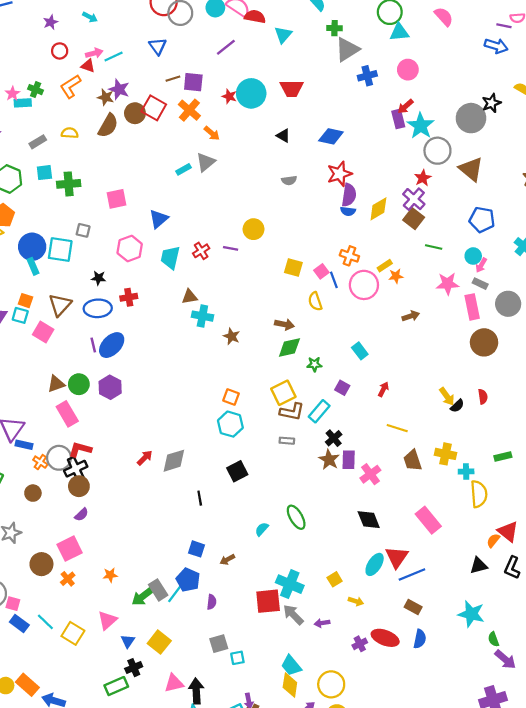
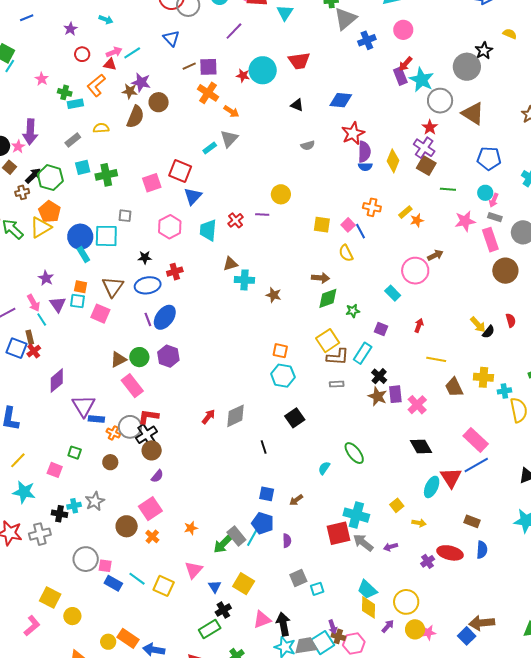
pink star: (12, 94) -> (42, 79), moved
cyan rectangle: (23, 103) -> (75, 104), moved
red square: (154, 108) -> (180, 171), moved
yellow diamond: (378, 209) -> (393, 161), turned -30
pink circle: (364, 285) -> (415, 271), moved
blue line: (412, 574) -> (476, 465), moved

